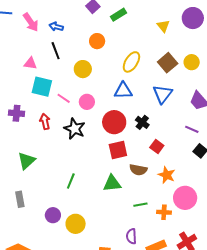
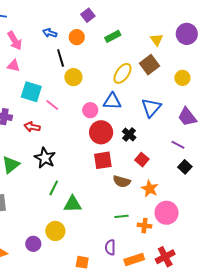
green rectangle: (118, 15) -> (113, 36), moved
pink arrow: (31, 22) -> (15, 41), moved
orange circle: (97, 41) -> (77, 37), moved
black line: (56, 51) -> (61, 58), moved
pink triangle: (30, 63) -> (14, 66), moved
brown square: (168, 63) -> (150, 65), moved
pink circle: (87, 102) -> (90, 110), moved
red arrow: (45, 122) -> (32, 127), turned -70
black star: (75, 129) -> (45, 158), moved
green triangle: (112, 183) -> (73, 204), moved
purple circle: (53, 215) -> (33, 244), moved

